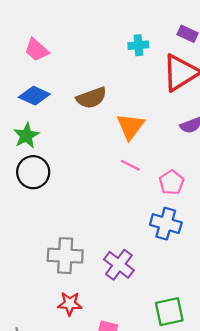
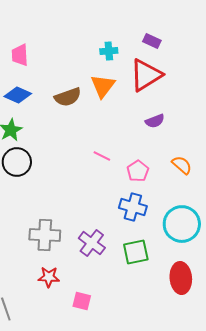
pink trapezoid: (37, 50) -> (20, 55), turned 45
orange triangle: (130, 126) -> (103, 86), moved
green square: (169, 312) -> (136, 252), moved

